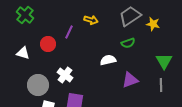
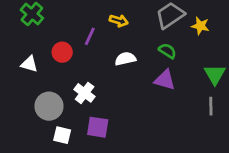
green semicircle: (128, 43) -> (167, 51), turned -128
white semicircle: (108, 60) -> (125, 59), moved
purple triangle: (130, 80) -> (165, 80), moved, turned 36

